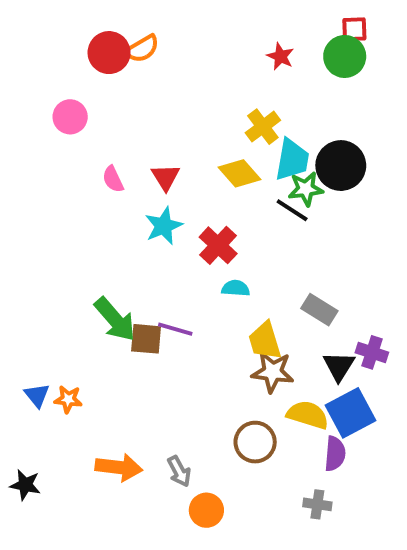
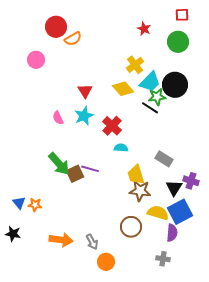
orange semicircle: (142, 49) -> (73, 39), moved
green circle: (345, 56) -> (178, 42), moved
cyan trapezoid: (292, 160) -> (150, 82), turned 35
pink semicircle: (113, 179) -> (58, 118), moved
brown square: (146, 339) -> (75, 174), turned -30
black star: (25, 485) -> (13, 234), moved

